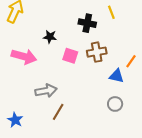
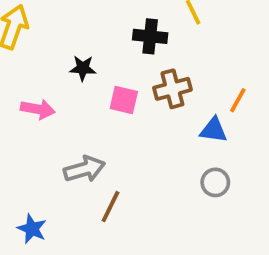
pink arrow: (24, 57) -> (38, 109), size x0.7

